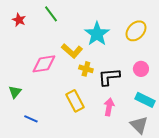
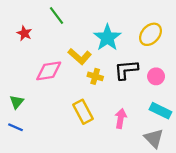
red star: (19, 20) -> (24, 33), moved
black L-shape: (109, 77) -> (126, 70), moved
blue line: (31, 119) -> (15, 127), moved

